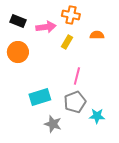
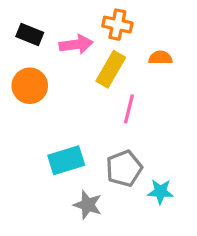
yellow rectangle: (67, 42) -> (111, 69), size x1.5
pink line: (77, 76) -> (129, 109), moved

